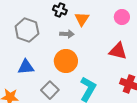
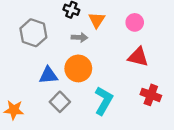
pink circle: (122, 17) -> (135, 22), moved
blue triangle: (26, 67) -> (48, 75), moved

